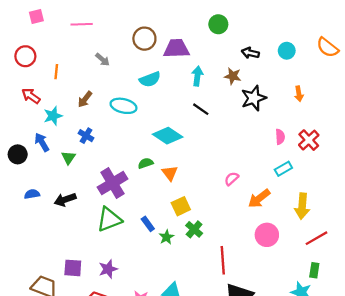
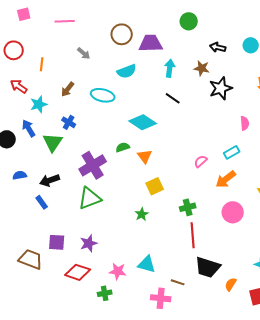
green triangle: (68, 158) -> (53, 142), size x1.5
cyan rectangle: (283, 169) -> (232, 152), moved
blue rectangle: (148, 224) -> (42, 202), moved
green cross: (194, 229) -> (188, 207), moved, turned 35

